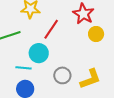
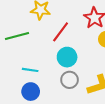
cyan circle: (39, 53) -> (67, 57), moved

